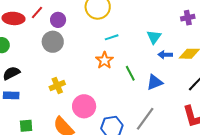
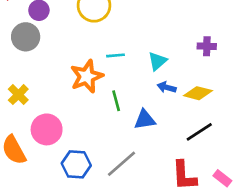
cyan line: (112, 37) -> (115, 55), moved
orange star: (104, 60) -> (87, 76), size x1.4
yellow cross: (57, 86) -> (18, 95), turned -35

